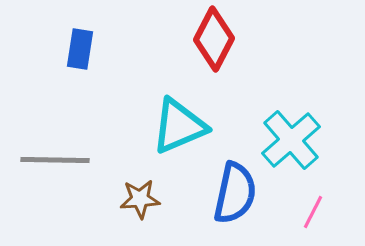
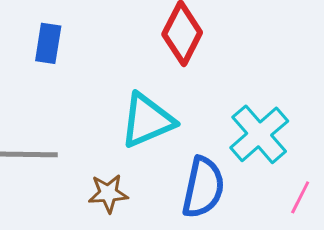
pink line: (313, 212) -> (300, 197), moved

